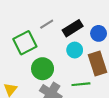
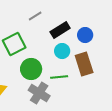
gray line: (47, 24) -> (35, 16), moved
green line: (81, 84) -> (59, 77), moved

